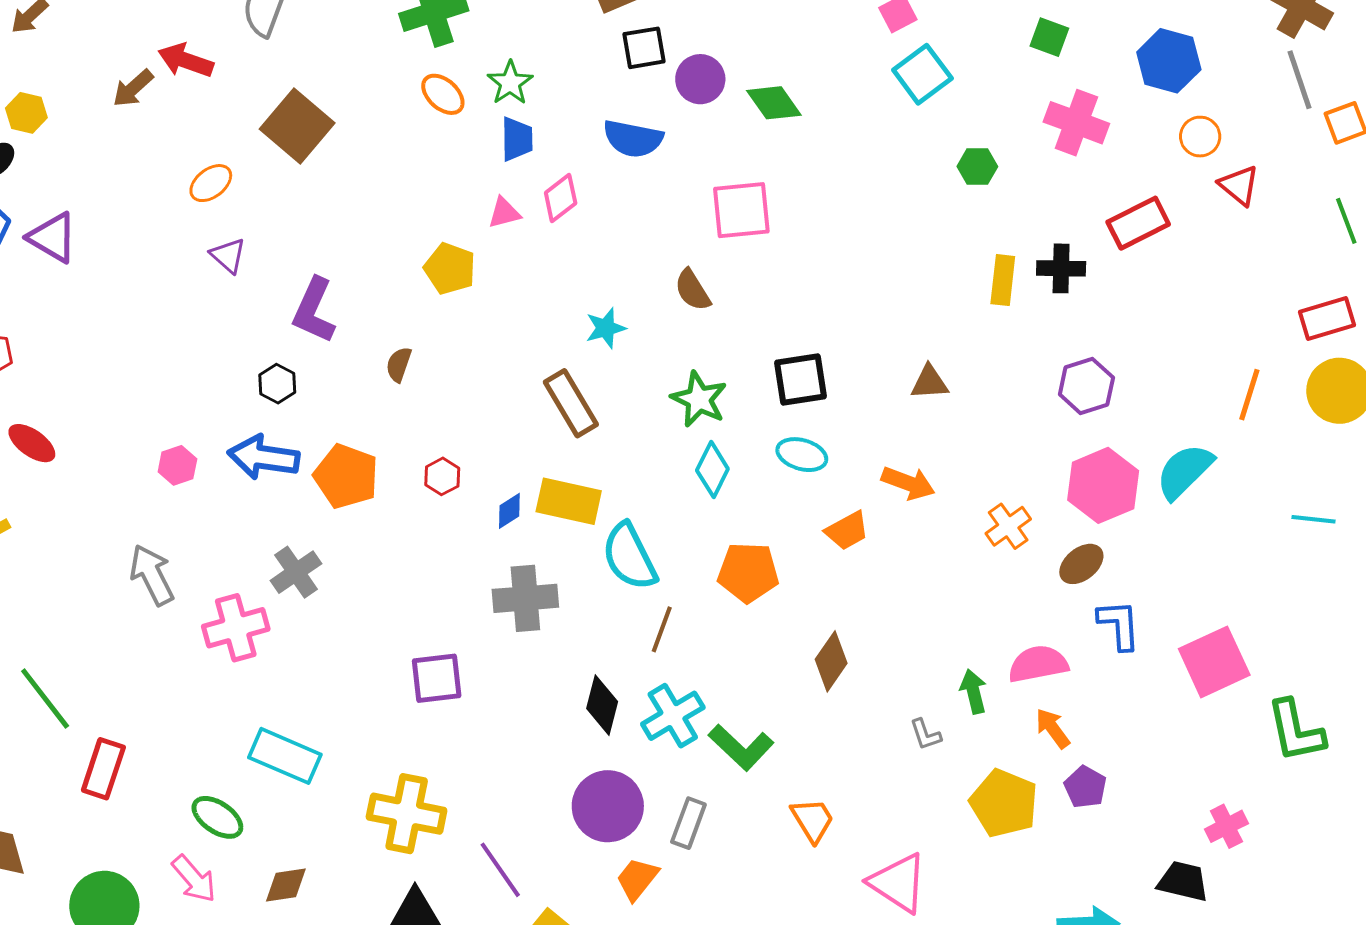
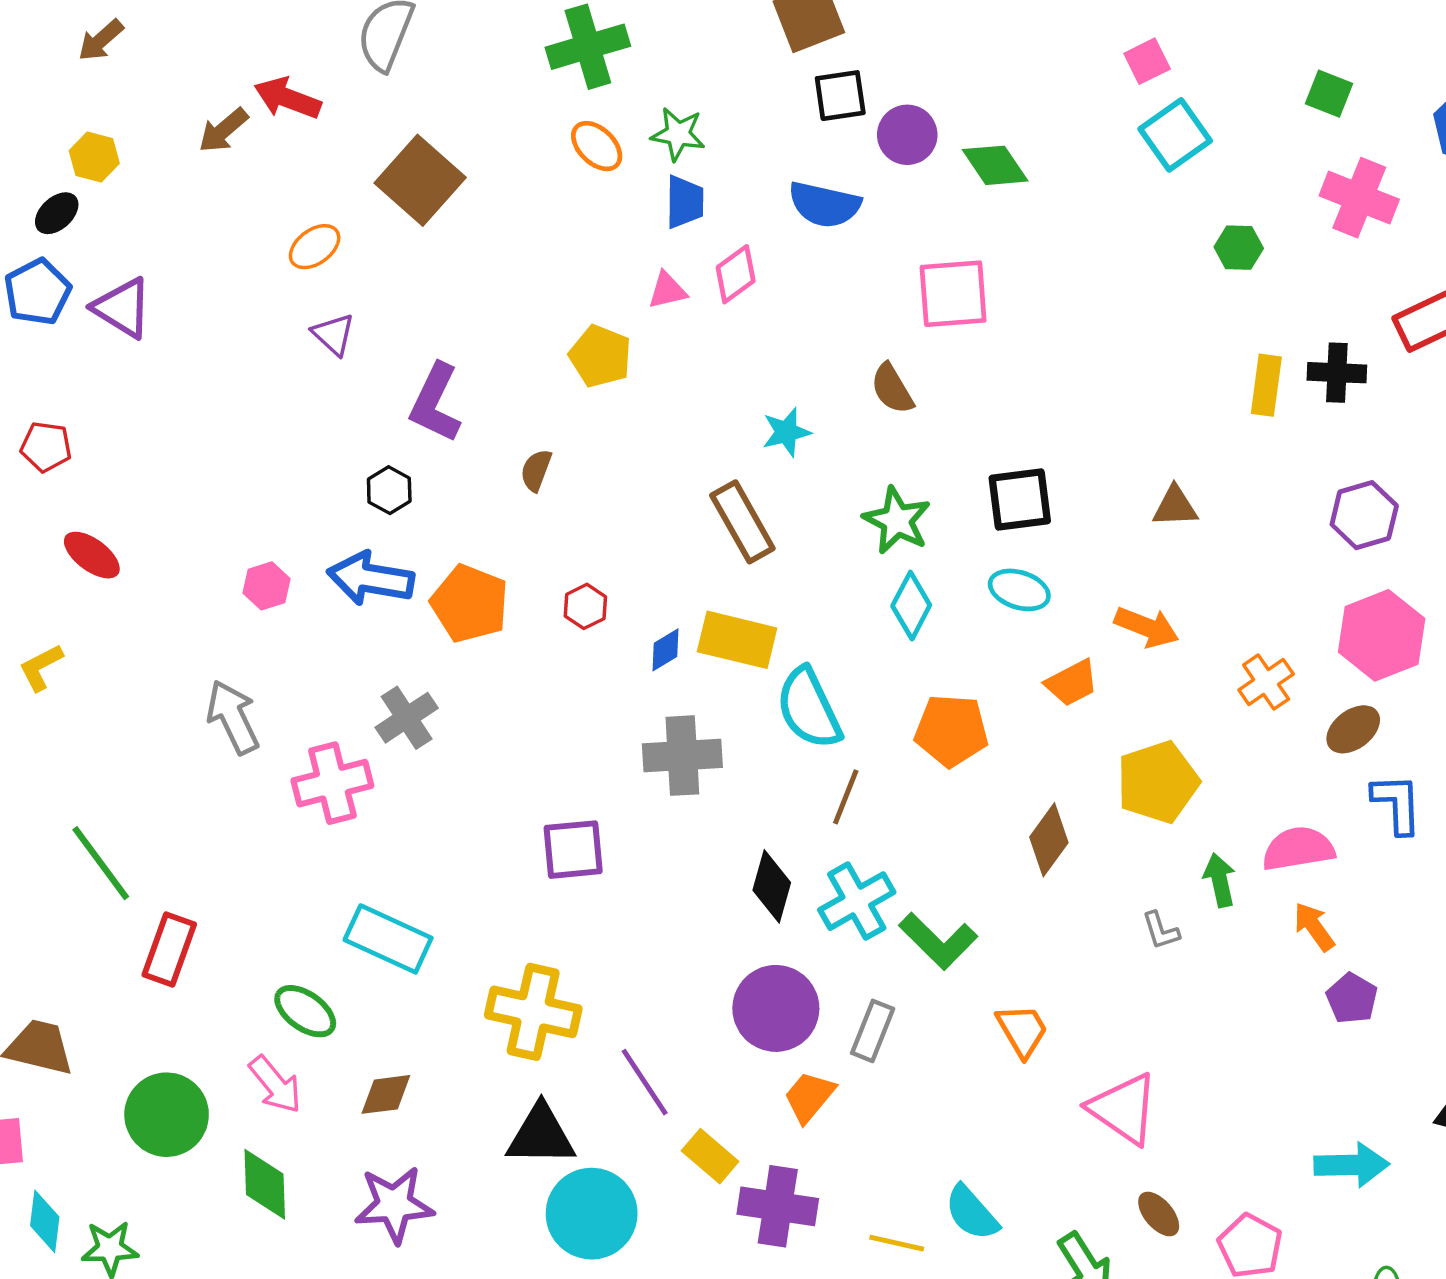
green star: (510, 83) -> (678, 134), turned -30
yellow pentagon: (1004, 803) -> (1158, 782), moved, turned 30

